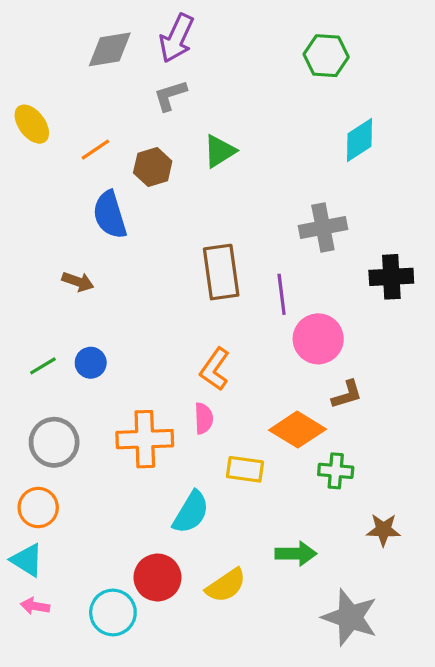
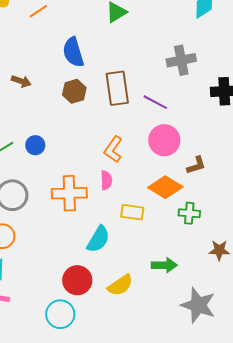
brown hexagon: (153, 167) -> (74, 91), moved
blue semicircle: (110, 215) -> (73, 52), moved
brown arrow: (78, 282) -> (21, 81), moved
purple line: (282, 294) -> (155, 102), turned -55
pink circle: (318, 339) -> (164, 140), moved
cyan circle: (113, 612) -> (60, 314), moved

